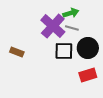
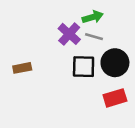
purple cross: (53, 26) -> (69, 34), size x0.7
brown rectangle: (17, 52) -> (22, 68), turned -32

